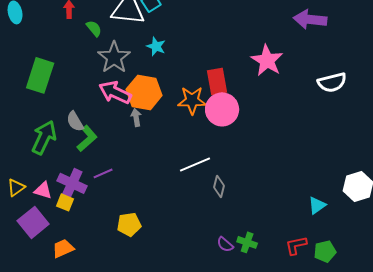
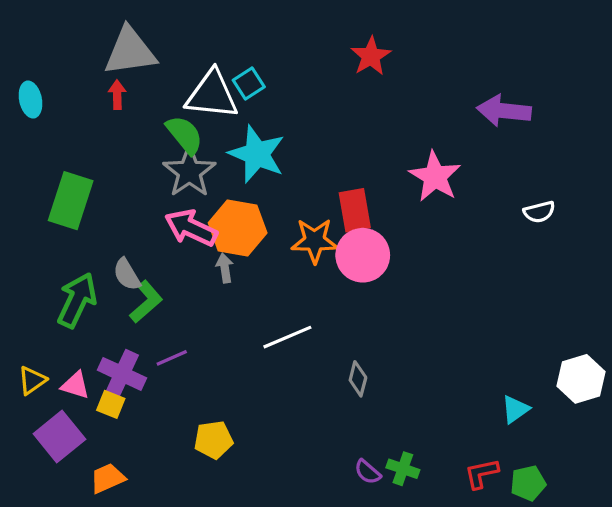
green semicircle: (94, 28) -> (185, 135), moved, size x1.5
cyan star: (156, 46) -> (257, 154), size x1.8
white semicircle: (332, 82) -> (539, 212), size x0.7
white line: (195, 164) -> (287, 337), moved

